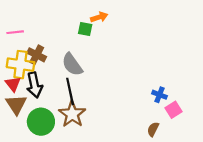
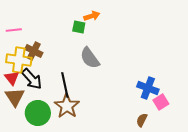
gray semicircle: (72, 65) -> (90, 58), moved
black arrow: (34, 85) -> (32, 79), turned -30
blue cross: (160, 95) -> (148, 88), size x1.5

